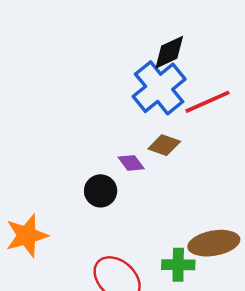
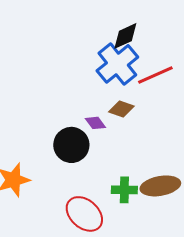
black circle: (101, 191) -> (71, 145), size x1.4
green cross: (178, 265) -> (124, 190), moved

